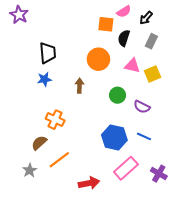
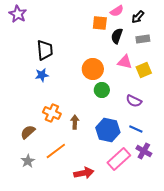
gray rectangle: (151, 41) -> (143, 39), turned 56
orange circle: (98, 59) -> (93, 69), moved
brown arrow: (79, 86) -> (75, 122), moved
green circle: (118, 95) -> (102, 90), moved
brown semicircle: (39, 143) -> (28, 132), moved
purple cross: (159, 174) -> (144, 151), moved

